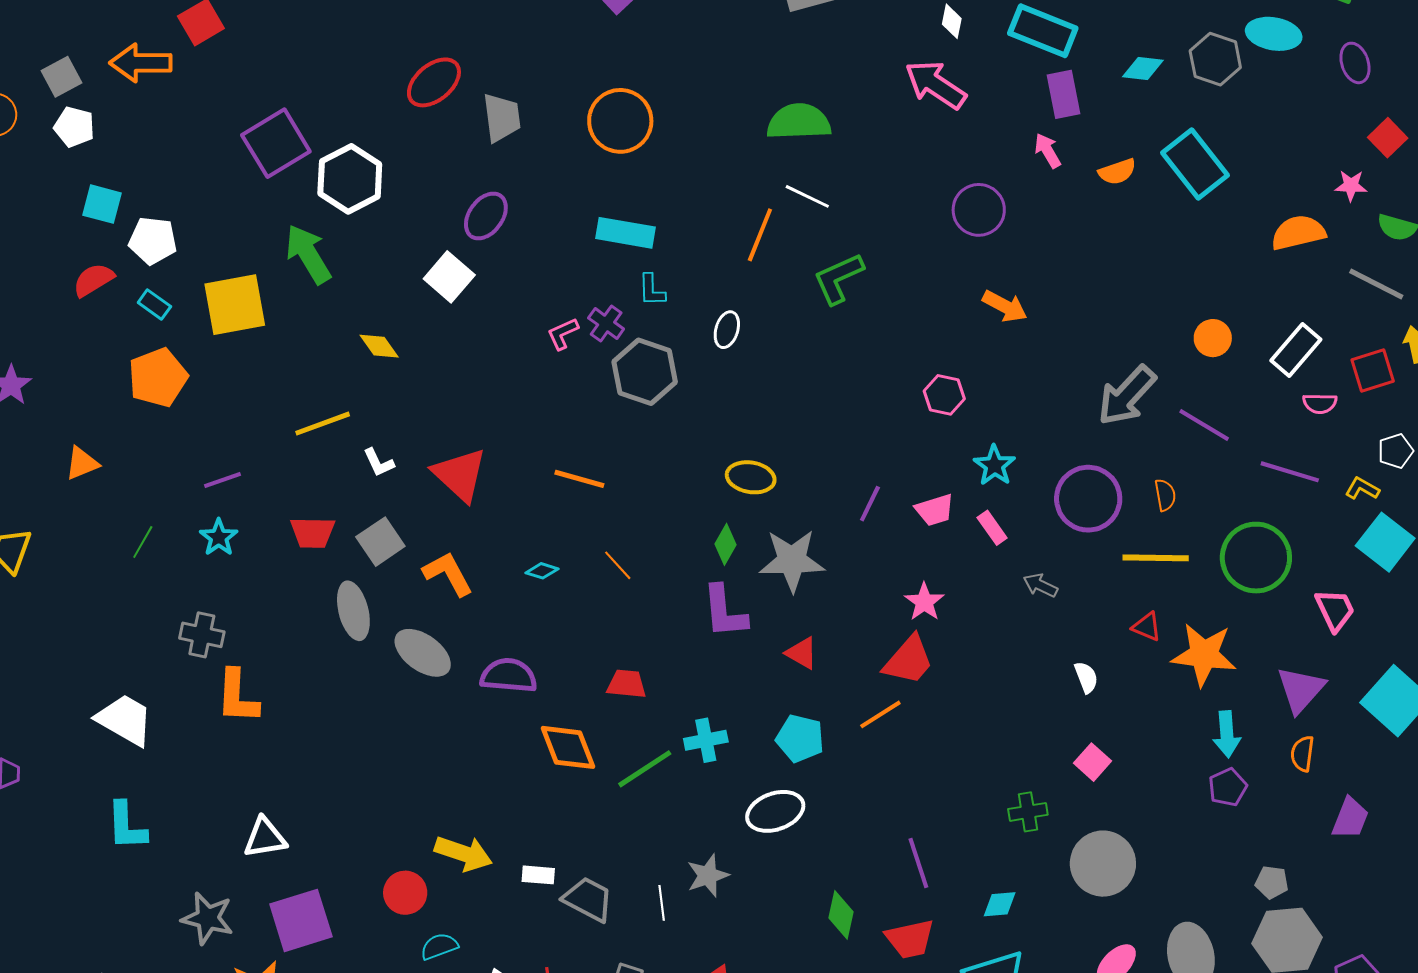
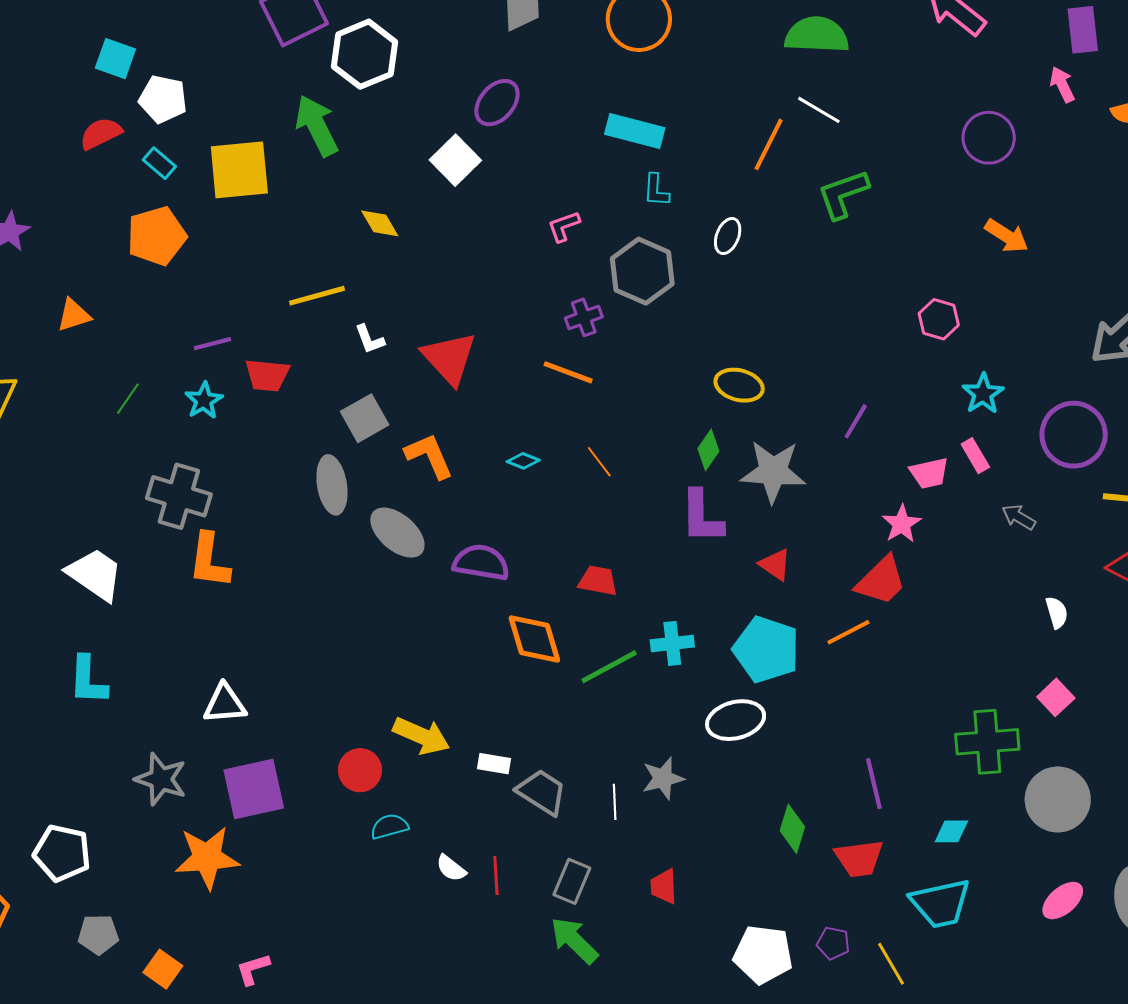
purple cross: (606, 323) -> (584, 317), moved, turned 30
pink trapezoid: (935, 510) -> (929, 473), moved
red trapezoid: (313, 533) -> (267, 375), moved
gray cross: (202, 635) -> (179, 496), size x1.4
cyan pentagon: (800, 738) -> (766, 649), size x1.4
green cross: (1028, 812) -> (987, 742), size x1.6

